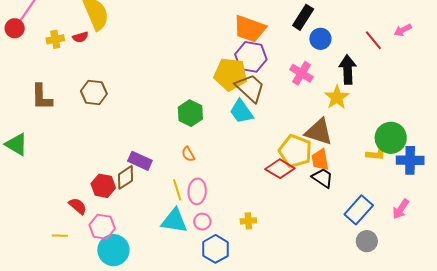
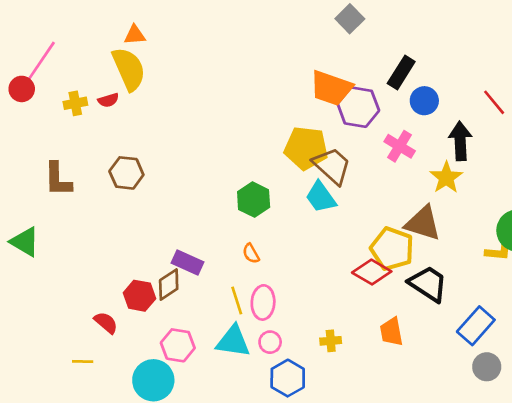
purple hexagon: (251, 57) -> (358, 107), moved
orange trapezoid: (320, 160) -> (391, 332), moved
black trapezoid: (323, 178) -> (428, 284), size x1.4
pink hexagon: (102, 227) -> (178, 345), moved

